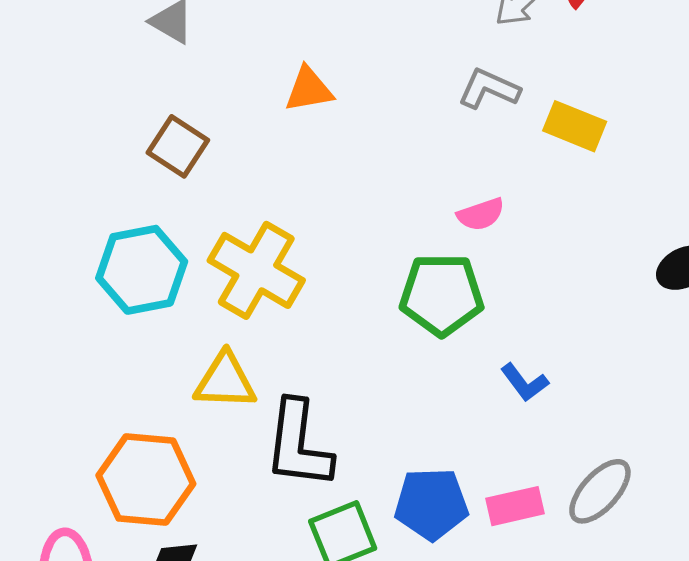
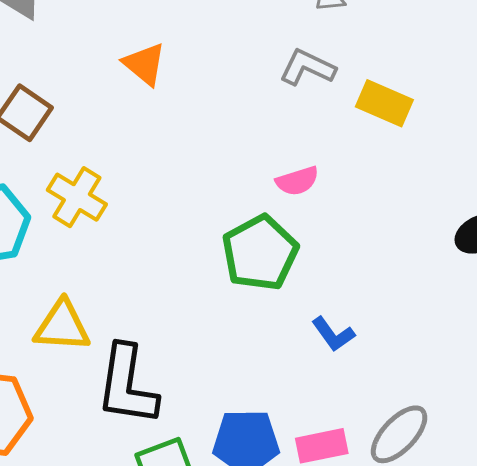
orange triangle: (309, 89) -> (144, 64), turned 48
yellow cross: (256, 270) -> (77, 197), moved, size x0.7
green pentagon: (442, 295) -> (260, 253), turned -30

